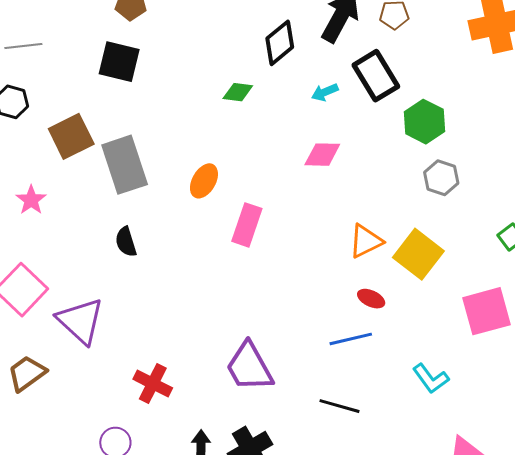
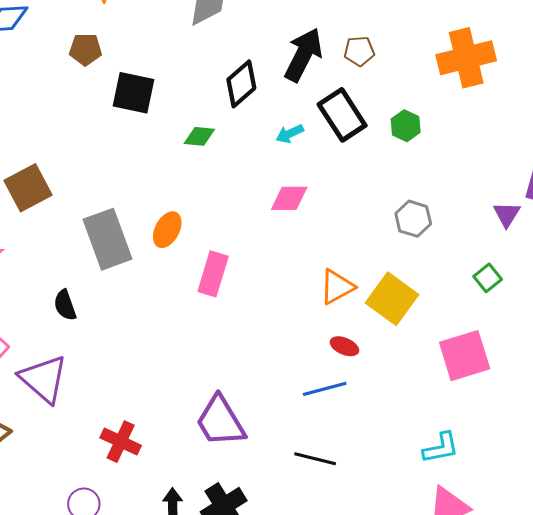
black square: (119, 62) -> (134, 93), moved
green hexagon: (424, 122) -> (406, 126), moved, size x0.7
gray rectangle: (125, 165) -> (108, 239), moved
black semicircle: (126, 242) -> (65, 305), moved
cyan L-shape: (431, 379) -> (441, 448), moved, turned -63

